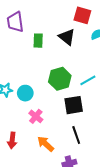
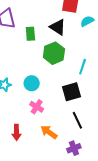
green hexagon: (60, 79) -> (54, 53), moved
cyan line: (88, 80) -> (83, 67), turned -35
cyan circle: (25, 93) -> (32, 83), moved

